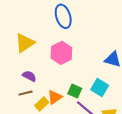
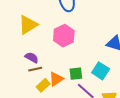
green square: (75, 91) -> (76, 74), turned -32
brown line: (25, 93) -> (35, 69), moved

